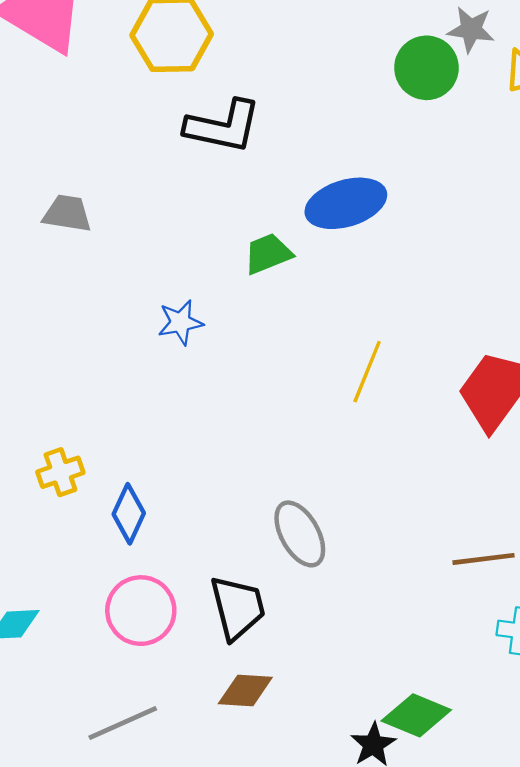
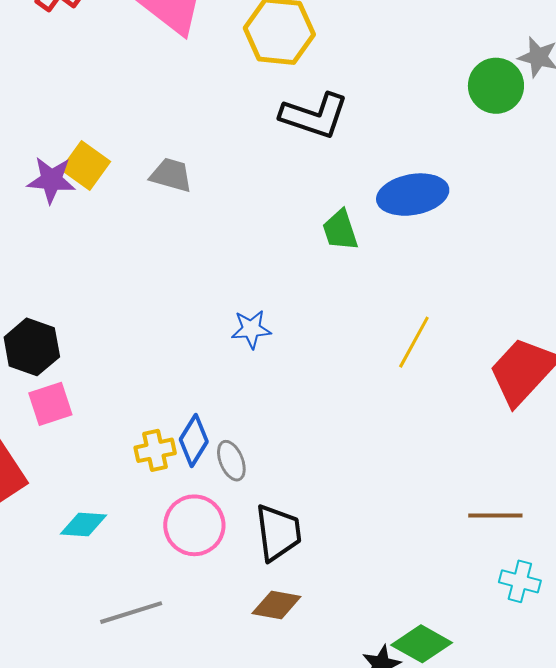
green trapezoid: (268, 254) -> (340, 230), turned -93
blue star: (180, 322) -> (251, 329), moved
yellow cross: (60, 472) -> (155, 450), moved
gray ellipse: (300, 534) -> (231, 461), moved, size x0.7
gray line: (123, 723) -> (131, 613), moved

